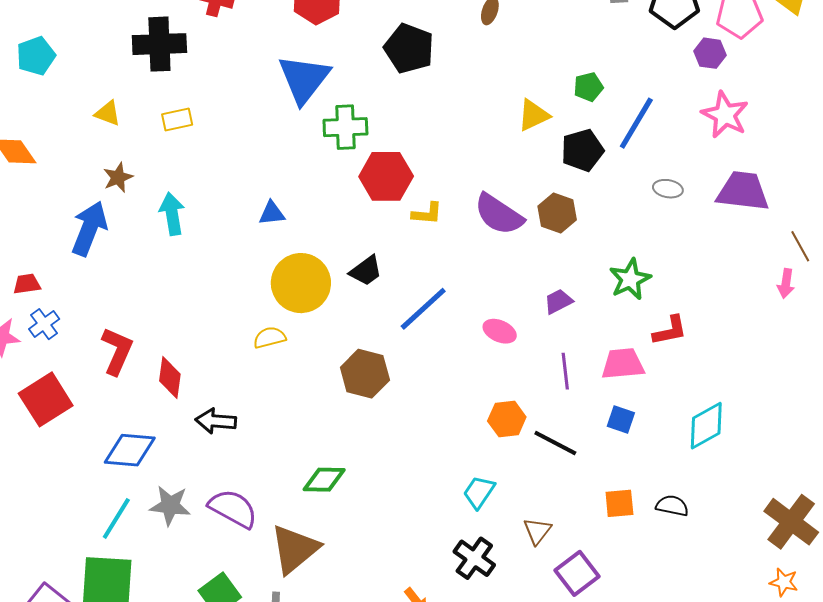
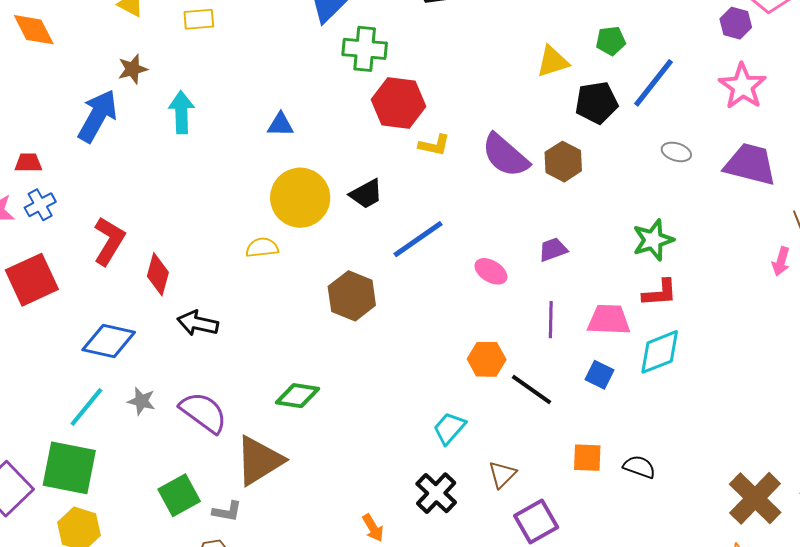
green star: (630, 279) -> (653, 240), moved
cyan diamond: (706, 426) -> (660, 352), moved
gray star: (170, 505) -> (141, 401), size x0.7

